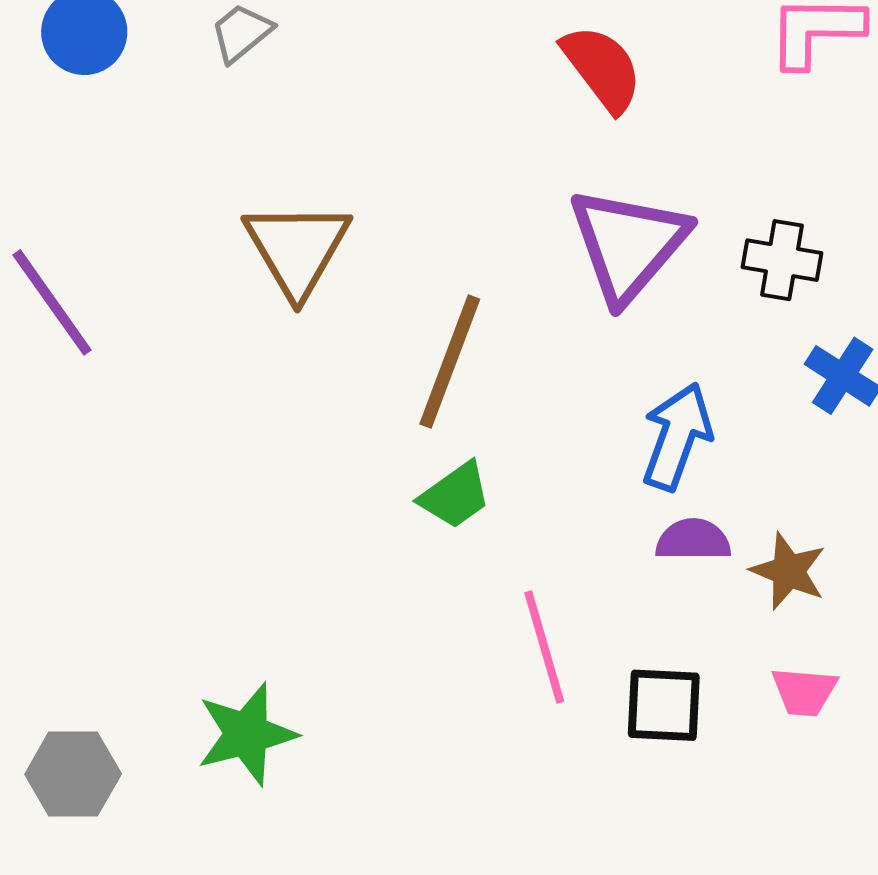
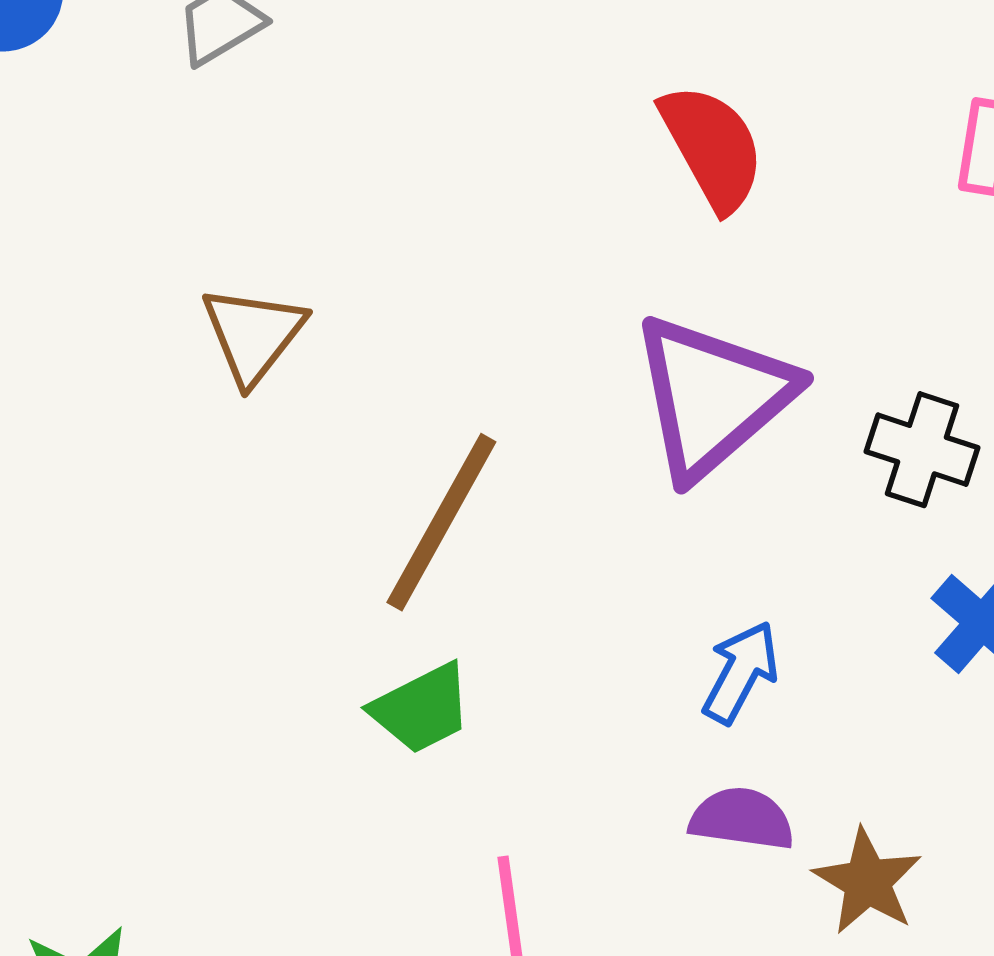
brown triangle: (297, 249) -> (253, 335), size x0.7
blue arrow: (677, 436) -> (741, 672), size x0.7

